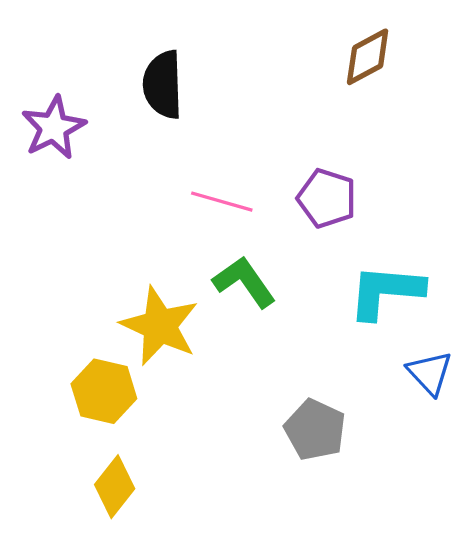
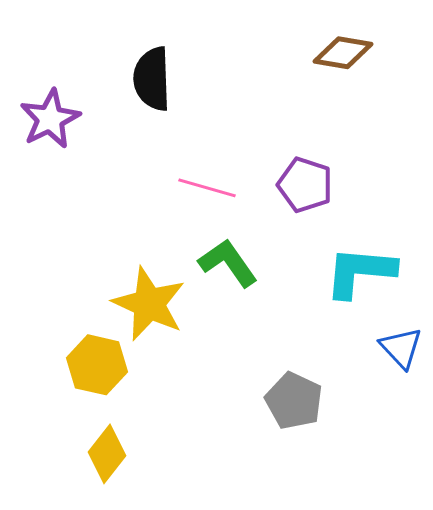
brown diamond: (368, 57) -> (343, 53), turned 38

